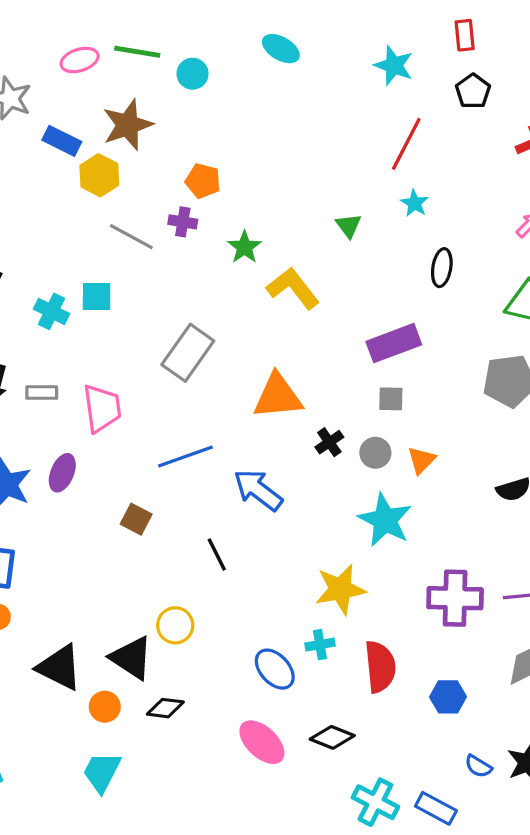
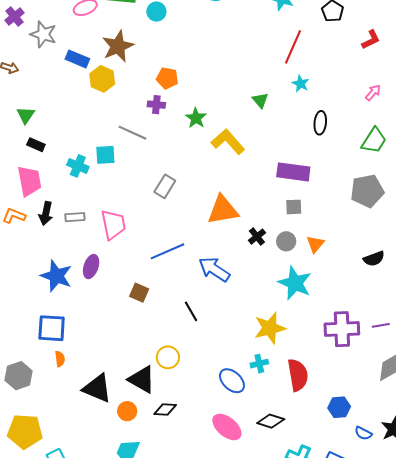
gray line: (131, 237) -> (132, 133), moved
purple rectangle: (394, 343) -> (293, 172), turned 32
gray rectangle: (188, 353) -> (165, 186), size x0.7
blue hexagon: (448, 697) -> (339, 407), moved

